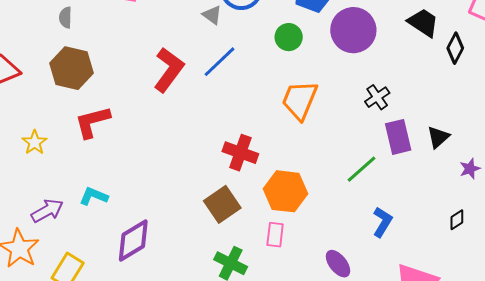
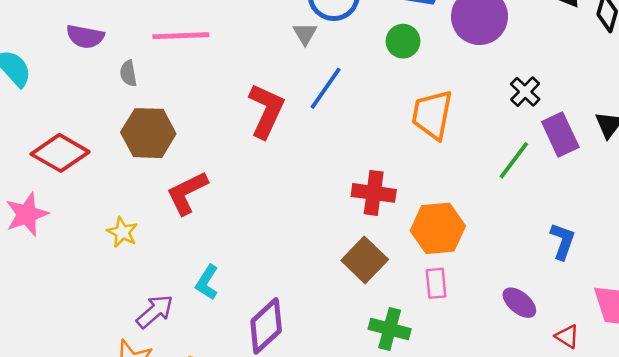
gray triangle: (212, 15) -> (305, 34), turned 35
green line: (361, 169) -> (514, 160), moved
cyan L-shape: (94, 196) -> (207, 282), turned -68

